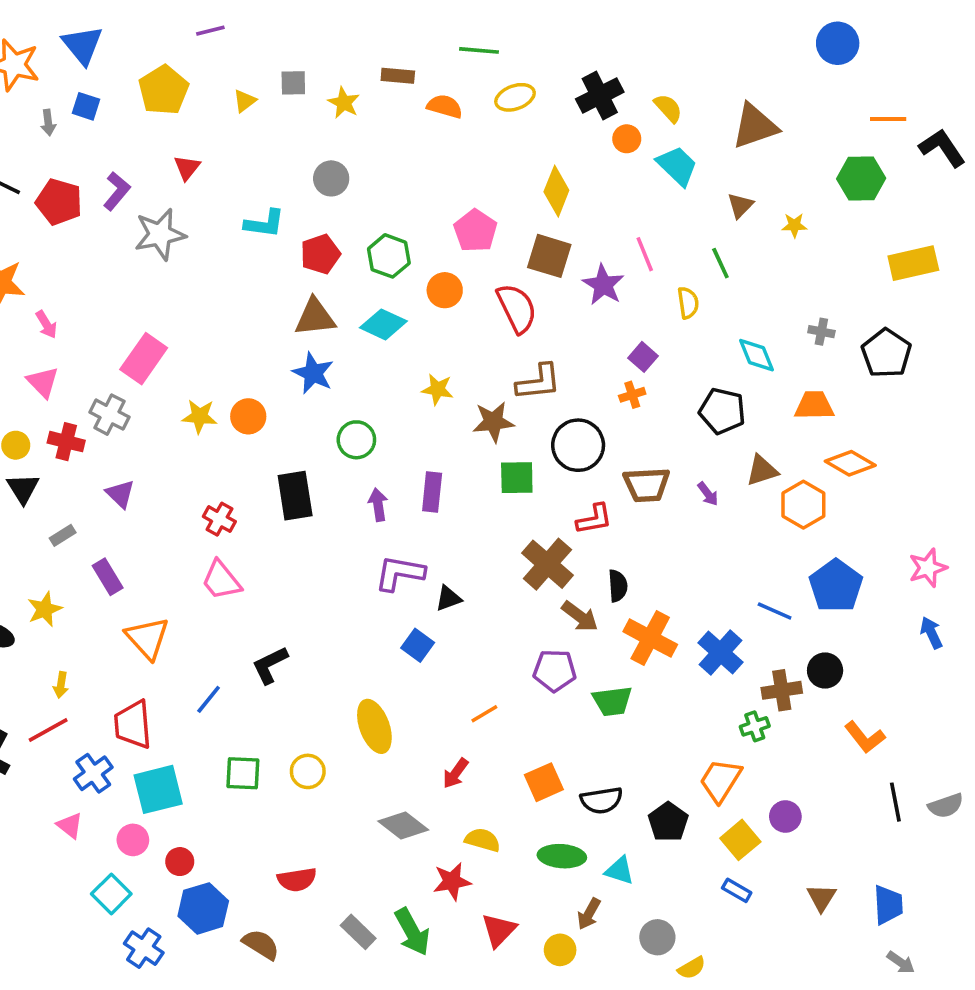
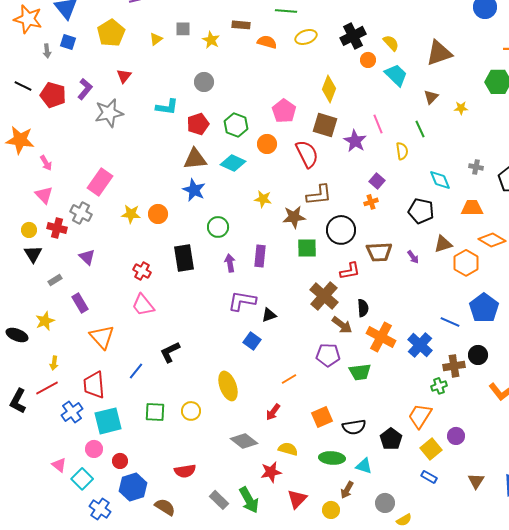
pink triangle: (70, 826) -> (59, 465), moved

